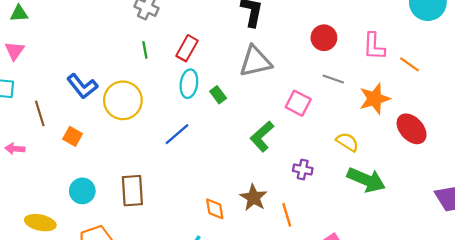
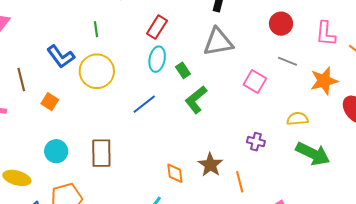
green line: (145, 50) -> (96, 29), moved
green L-shape: (262, 136) -> (196, 100), moved
yellow semicircle: (347, 142) -> (297, 119), turned -40

